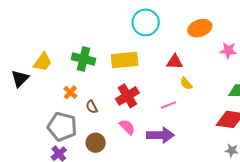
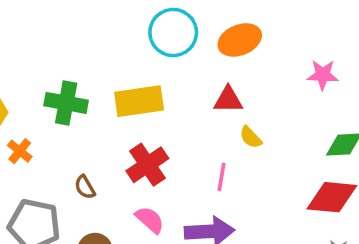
orange ellipse: (200, 28) -> (240, 40), moved
orange cross: (70, 92) -> (20, 151), moved
pink line: (169, 105) -> (221, 177), turned -56

